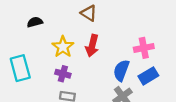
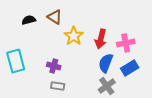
brown triangle: (89, 13) -> (55, 17), moved
red arrow: (92, 46) -> (101, 39), moved
yellow star: (63, 47) -> (74, 36), moved

